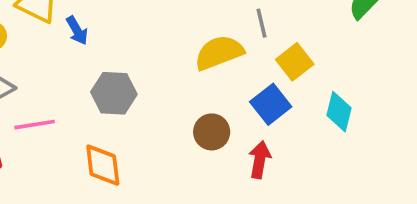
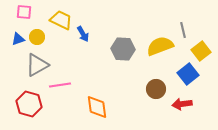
gray hexagon: (114, 93) -> (123, 49), moved
red arrow: (260, 160) -> (182, 104), turned -108

